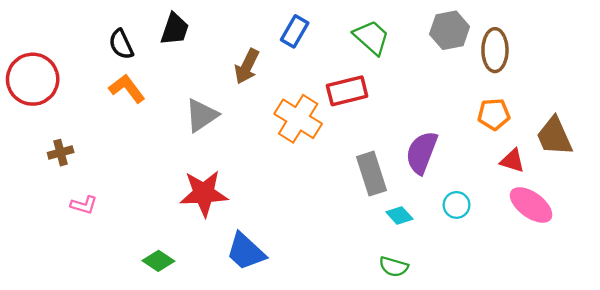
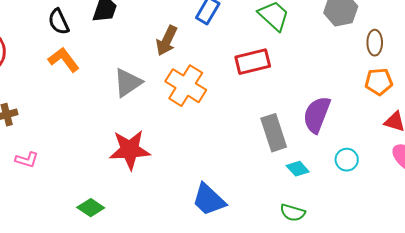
brown ellipse: (495, 50) -> (375, 43), moved, size x0.7
orange cross: (298, 119) -> (186, 86), moved
blue trapezoid: (246, 252) -> (209, 200), moved

